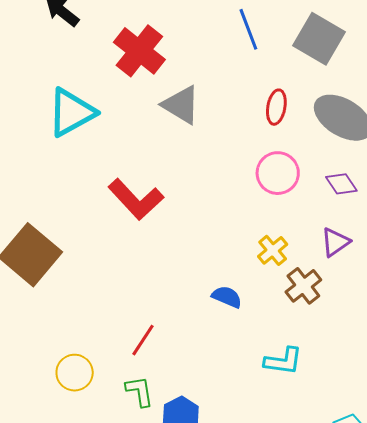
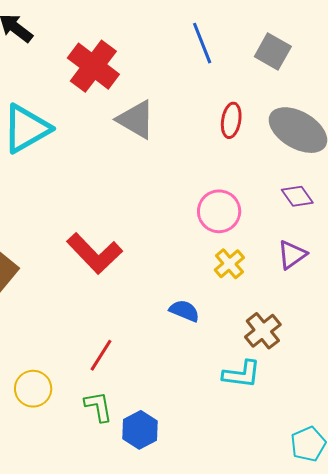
gray square: (319, 39) -> (273, 51), size x0.7
pink circle: (278, 173) -> (219, 211), moved
red L-shape: (136, 199) -> (94, 253), moved
brown cross: (303, 286) -> (263, 331), moved

